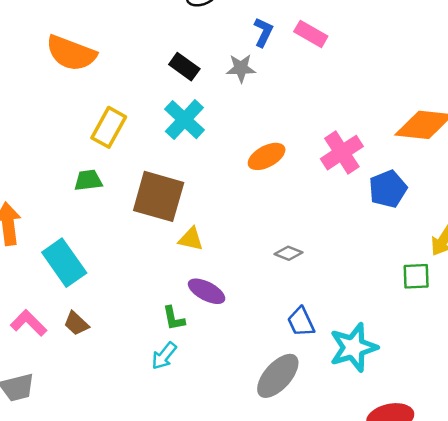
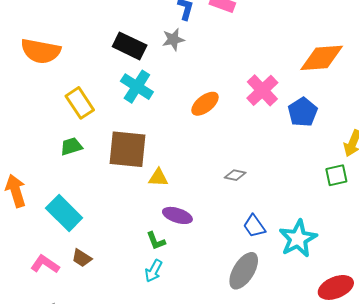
black rectangle: (184, 67) -> (130, 46), size x1.4
yellow rectangle: (109, 127) -> (80, 103), turned -52

